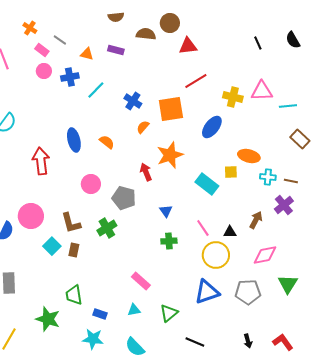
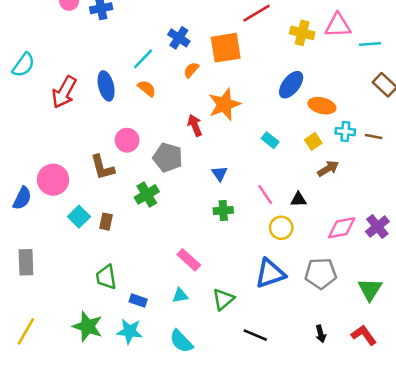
cyan line: (96, 90) -> (143, 59), moved
blue ellipse: (212, 127) -> (291, 85), moved
red arrow: (41, 161) -> (64, 92), moved, turned -144
yellow square: (231, 172) -> (313, 141), moved, turned -32
cyan rectangle: (207, 184) -> (270, 140), size x0.6
purple cross: (284, 205) -> (377, 227), moved
brown arrow: (256, 220) -> (328, 169), moved, turned 30
brown L-shape: (71, 223) -> (102, 167), moved
yellow circle: (216, 255) -> (281, 228), size x0.7
green triangle: (288, 284) -> (370, 289), moved
green star: (48, 319) -> (88, 326), moved

